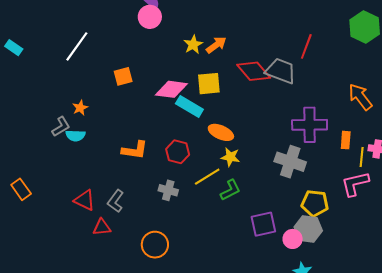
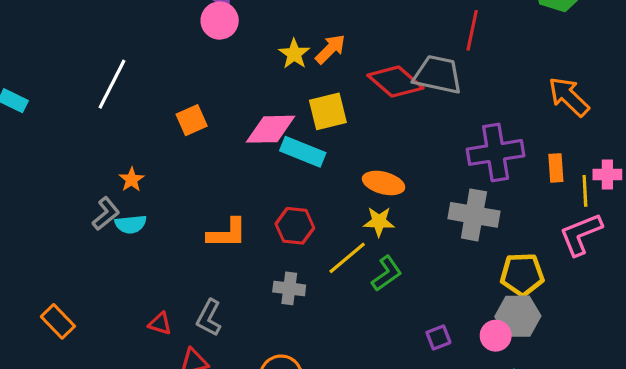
orange ellipse: (221, 132) -> (384, 183), moved
red triangle: (85, 200) -> (160, 324), size x0.7
purple square: (263, 224) -> (438, 337), moved, size x0.6

